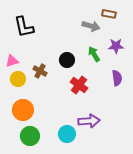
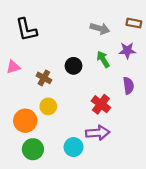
brown rectangle: (109, 14) -> (134, 23), moved
yellow circle: (18, 79) -> (48, 106), moved
red cross: (79, 85) -> (101, 104), moved

